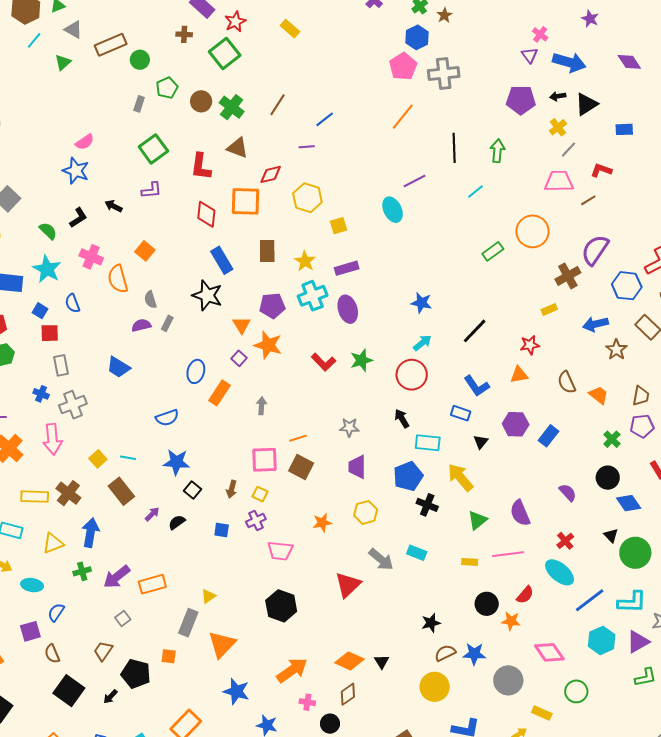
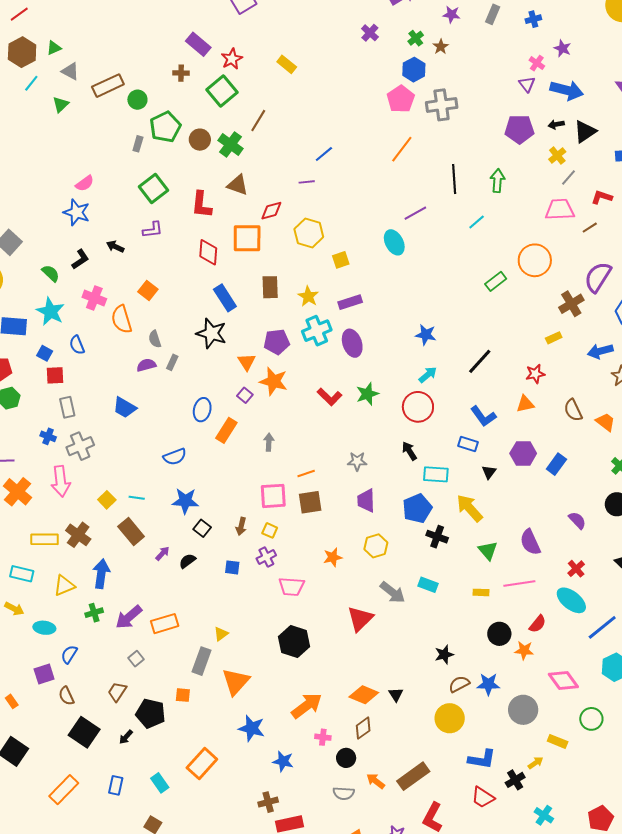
purple star: (590, 19) -> (562, 48), moved
green pentagon: (167, 88) -> (165, 127), size x1.4
brown line: (278, 105) -> (258, 121), moved
brown square: (301, 467) -> (310, 502), turned -35
green triangle: (477, 520) -> (488, 551), turned -30

